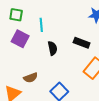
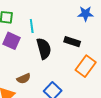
black semicircle: (52, 48) -> (44, 49), size x1.5

